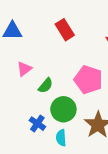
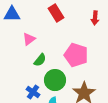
pink triangle: (24, 69) -> (29, 39), moved

